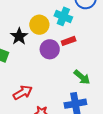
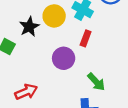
red rectangle: (69, 41) -> (86, 38), turned -56
purple circle: (50, 49) -> (64, 58), moved

